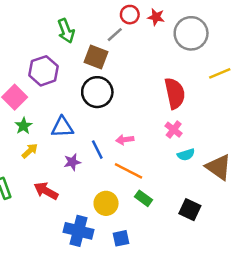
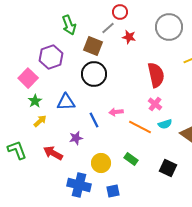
red star: (156, 17) -> (129, 37), moved
purple star: (72, 162) -> (76, 138), moved
orange line: (129, 171) -> (140, 127), moved

